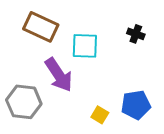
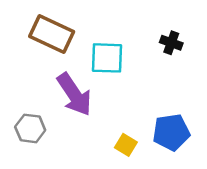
gray hexagon: (24, 102) -> (30, 128), size x0.7

